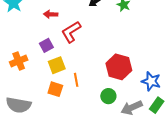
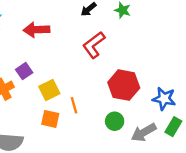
red arrow: (51, 14) -> (36, 30), size x1.5
red L-shape: (71, 32) -> (94, 45), moved
purple square: (46, 45) -> (24, 71), moved

